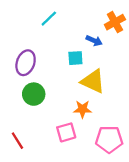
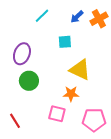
blue arrow: (94, 41) -> (77, 17), moved, turned 112
cyan square: (75, 58) -> (65, 42), moved
pink square: (66, 132) -> (57, 114), turned 30

